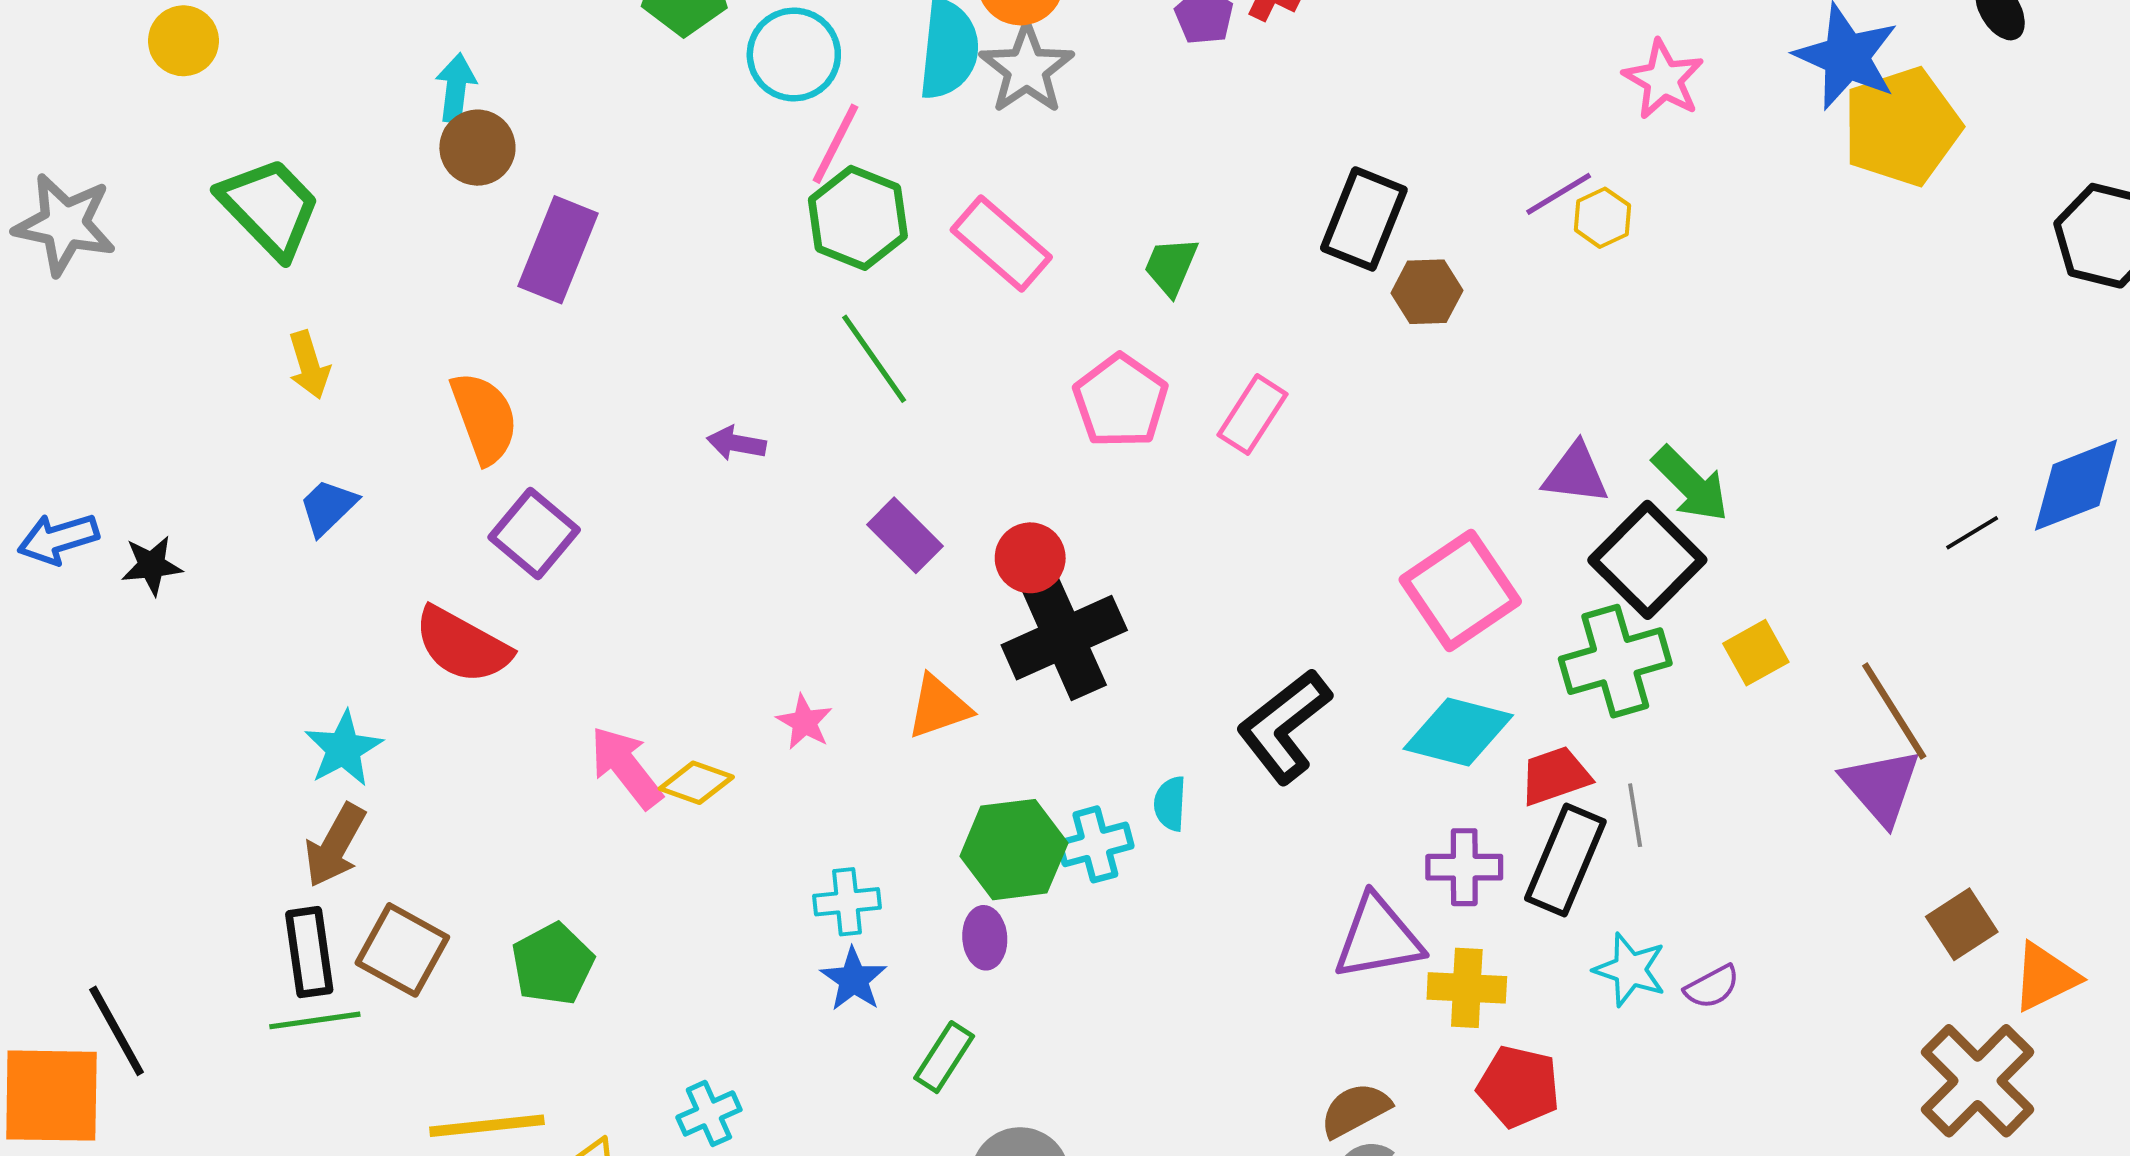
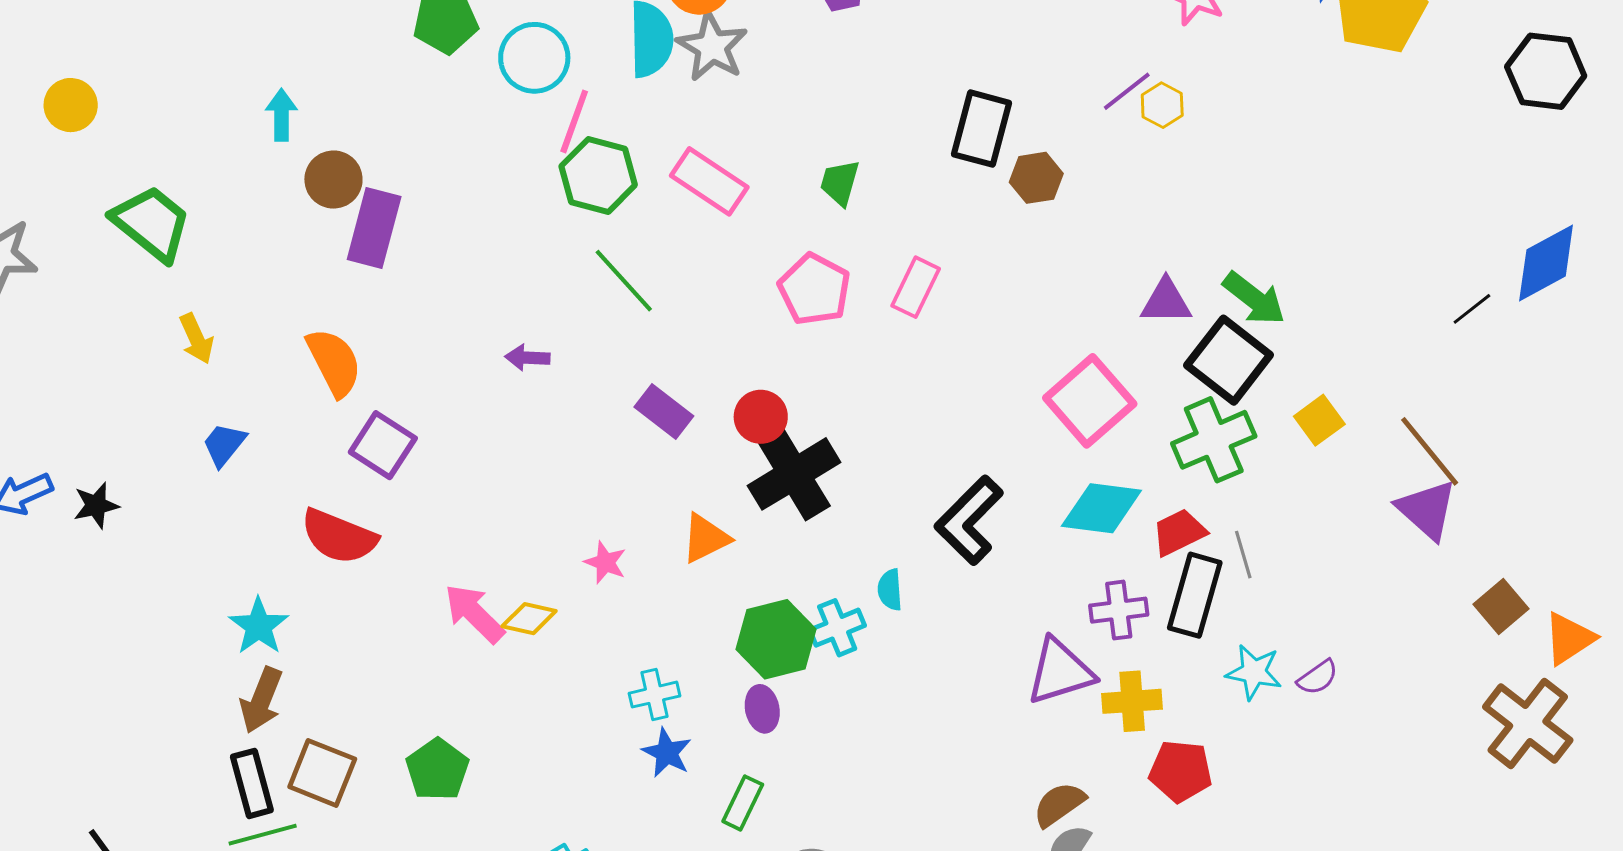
brown circle: (477, 148) -> (333, 180), moved

